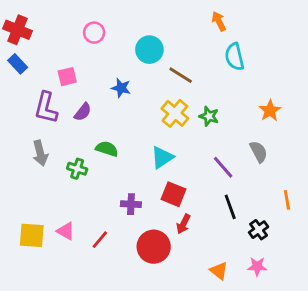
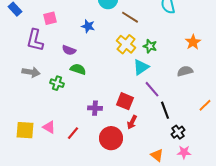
purple semicircle: (83, 112) -> (69, 50), moved, turned 72
gray semicircle: (259, 152) -> (185, 71), turned -77
gray arrow: (40, 153) -> (31, 72), turned -66
cyan triangle: (162, 157) -> (141, 67), moved
purple line: (223, 167) -> (152, 89), moved
orange line: (287, 200) -> (205, 105), turned 56
black cross: (259, 230) -> (178, 132), moved

